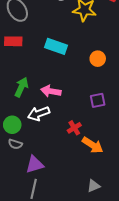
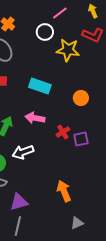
pink arrow: (51, 91) -> (35, 118), moved
red cross: (74, 128) -> (63, 132), moved
orange arrow: (93, 145) -> (64, 191), moved, turned -145

